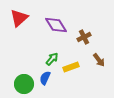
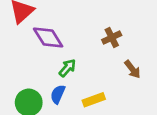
purple diamond: (56, 25) -> (48, 37), moved
yellow rectangle: (71, 67) -> (94, 100), moved

